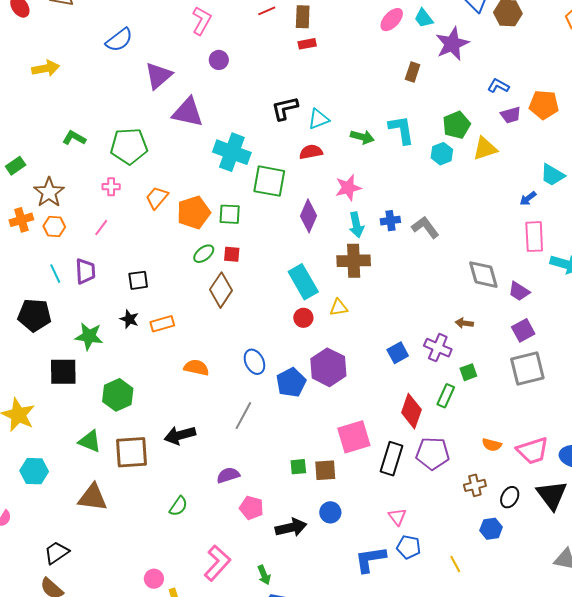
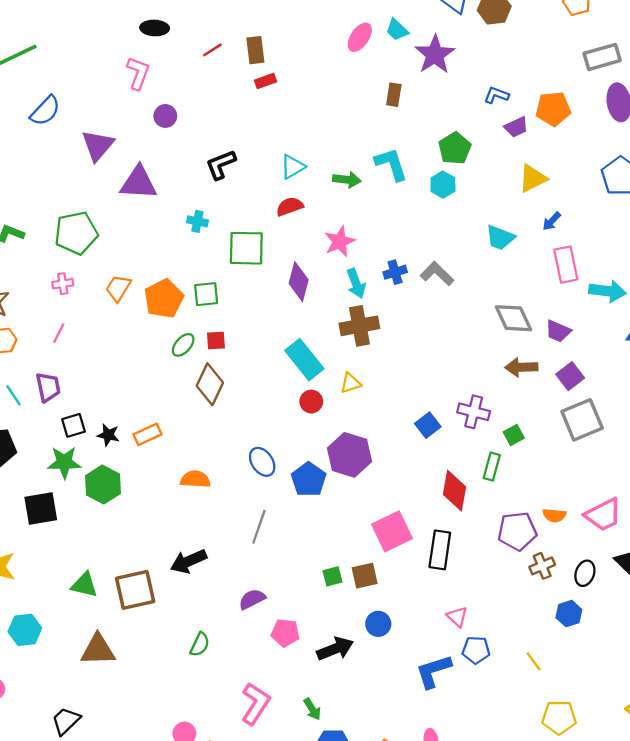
black L-shape: (285, 108) -> (221, 165), moved
yellow triangle: (485, 149) -> (533, 178), moved
cyan cross: (232, 152) -> (197, 221), size x0.5
cyan trapezoid: (552, 175) -> (500, 238), moved
black square: (138, 280) -> (74, 425), moved
brown arrow: (464, 323) -> (521, 367), moved, size x1.5
green hexagon: (118, 395) -> (103, 485), moved
purple pentagon: (433, 454) -> (517, 531), moved

